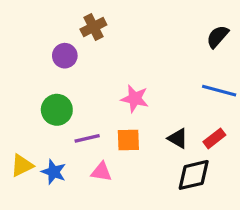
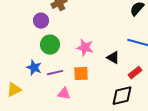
green circle: (57, 110) -> (50, 45), moved
black triangle: (178, 138) -> (113, 58), moved
blue star: (54, 172) -> (34, 68), moved

